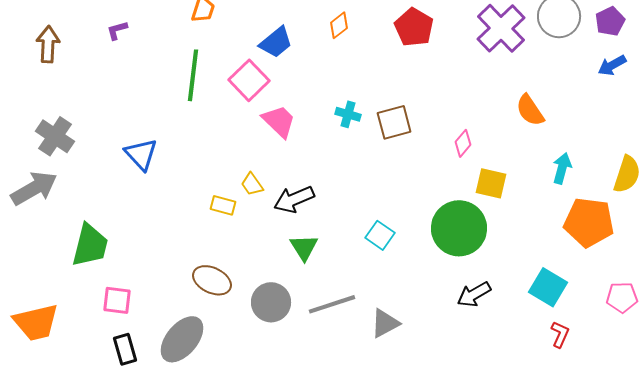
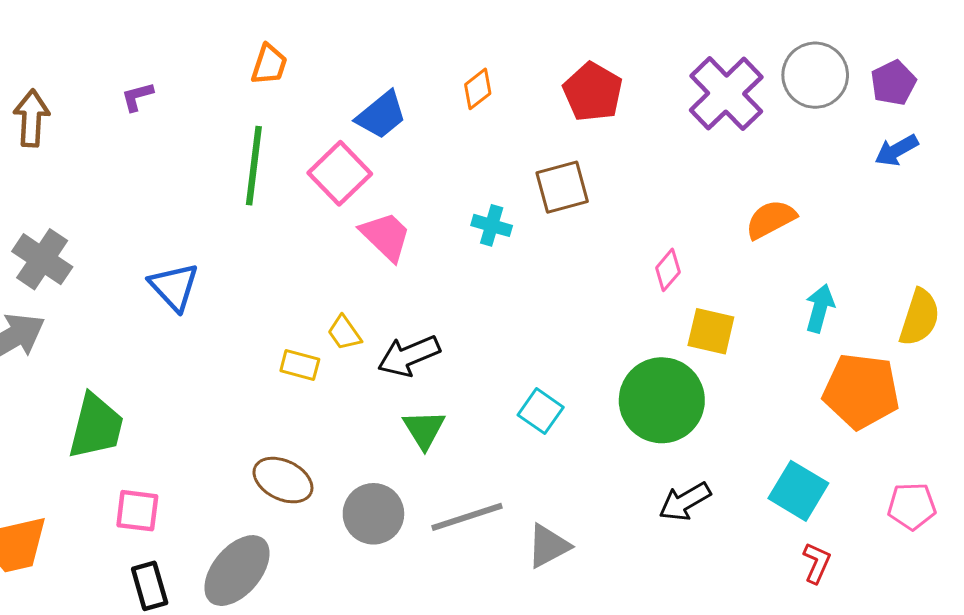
orange semicircle: (530, 110) -> (771, 219), turned 96
brown square: (394, 122) -> (562, 187), moved

